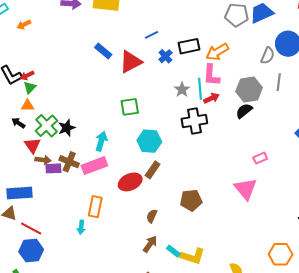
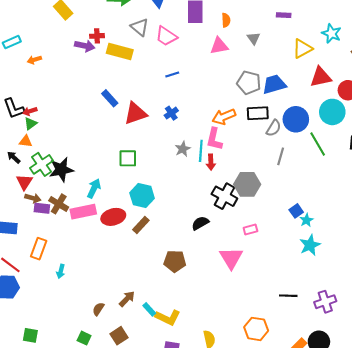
blue line: (151, 35) -> (172, 74), moved
black rectangle: (189, 46) -> (258, 113), moved
gray hexagon: (249, 89) -> (247, 184), moved
red arrow: (211, 98) -> (211, 162), turned 105
black semicircle: (244, 111) -> (200, 223), moved
black cross: (194, 121) -> (224, 196), moved, turned 30
black star: (67, 128) -> (61, 170), size x1.4
red ellipse: (130, 182) -> (113, 217), moved
orange rectangle: (95, 207) -> (39, 249), moved
brown semicircle: (152, 216) -> (98, 309), moved

